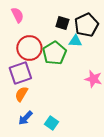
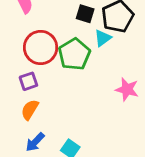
cyan triangle: (75, 41) -> (103, 38), turned -40
purple square: (20, 73) -> (28, 81), size x0.6

